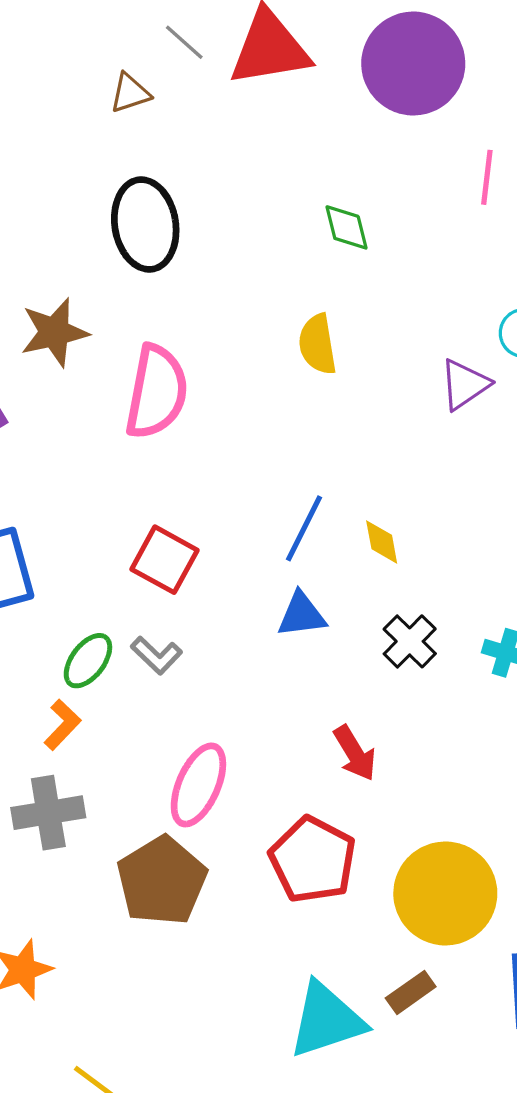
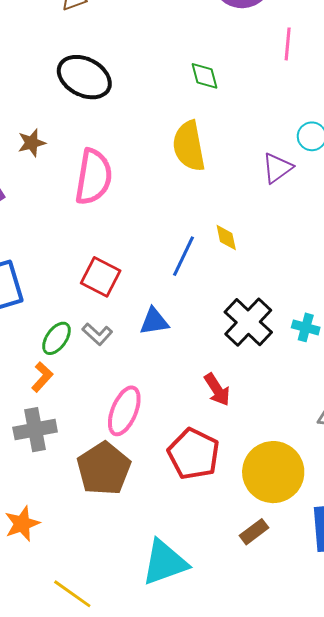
black ellipse: (145, 225) -> (84, 77), turned -52
brown star: (54, 332) -> (32, 143), size x0.7
yellow semicircle: (318, 344) -> (189, 146), size x1.4
yellow diamond: (382, 542) -> (226, 237), moved
blue triangle: (302, 615) -> (154, 321), moved
black cross: (410, 641) -> (248, 322), size x1.5
cyan triangle: (326, 1020) -> (165, 563), moved

